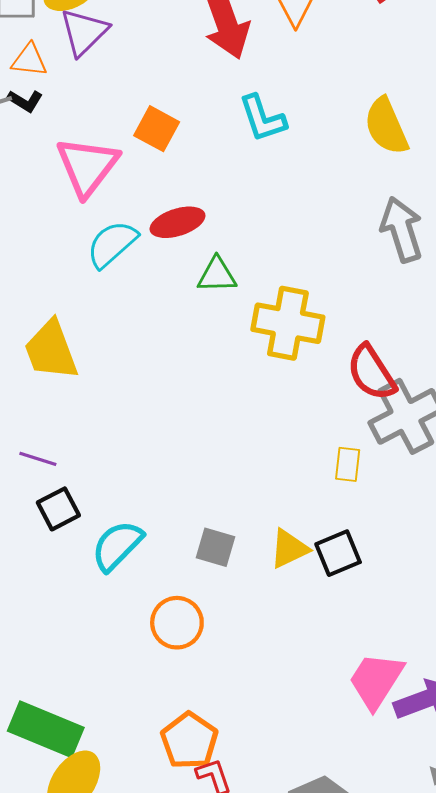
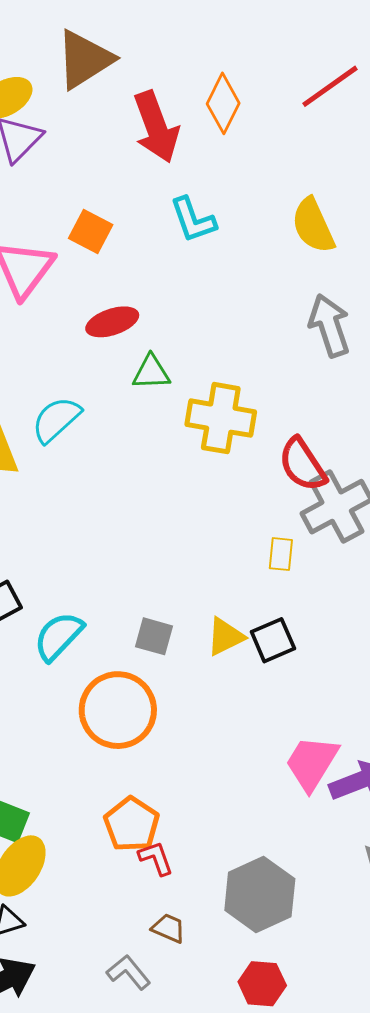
cyan semicircle: (112, 244) -> (56, 420), moved
orange circle: (177, 623) -> (118, 710), size x1.5

